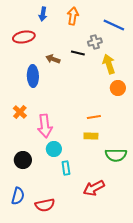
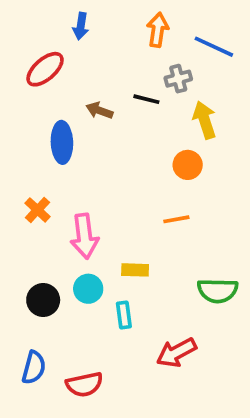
orange arrow: (73, 16) -> (158, 30), moved
red ellipse: (24, 37) -> (45, 69), turned -30
orange circle: (118, 88) -> (188, 165), moved
yellow rectangle: (91, 136) -> (135, 270), moved
cyan circle: (54, 149) -> (88, 289), moved

